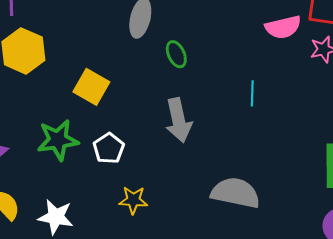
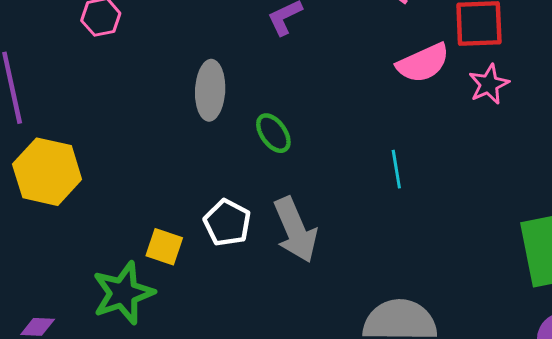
yellow square: (91, 87) -> (164, 247), moved, size x0.7
white pentagon: (109, 148) -> (227, 223), moved

